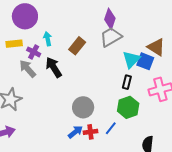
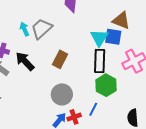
gray trapezoid: (111, 37) -> (42, 29), moved
cyan arrow: (48, 39) -> (24, 29), moved
brown rectangle: (77, 46) -> (60, 59), moved
black rectangle: (127, 82) -> (100, 61), size x1.6

